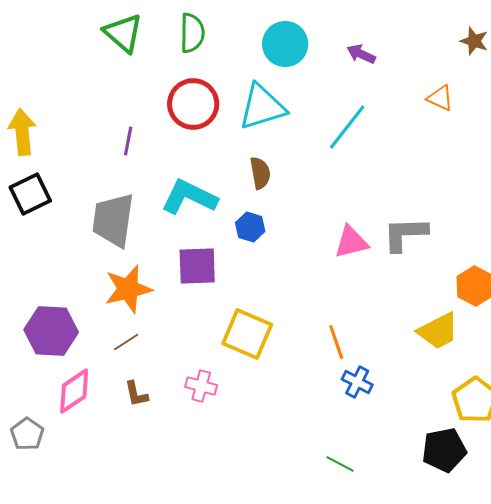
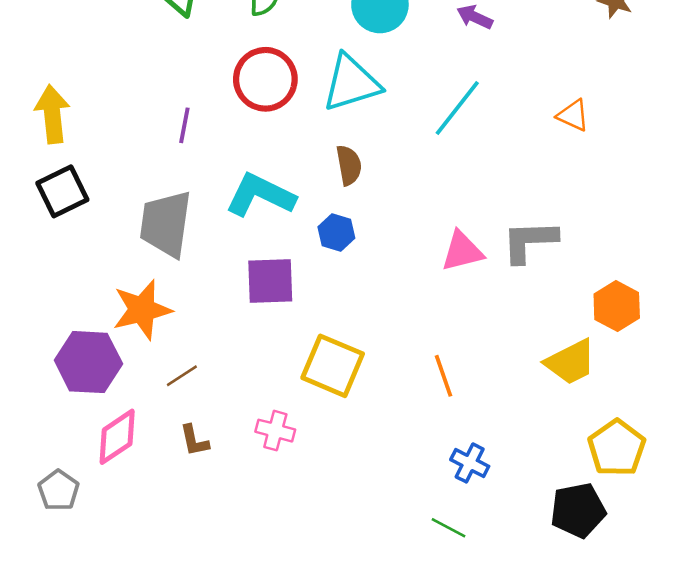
orange triangle: (440, 98) -> (573, 115), moved
orange star: (128, 289) -> (142, 310), moved
blue cross: (357, 382) -> (470, 463), moved

